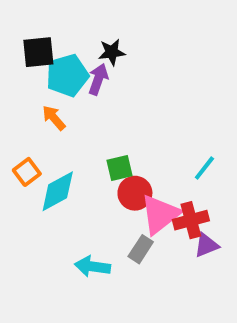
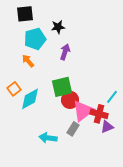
black square: (38, 52) -> (25, 14), moved
purple arrow: (98, 79) -> (65, 52), moved
green square: (119, 168) -> (62, 87), size x1.5
cyan line: (204, 168) -> (112, 97), moved
red cross: (191, 220) -> (99, 114), turned 30

